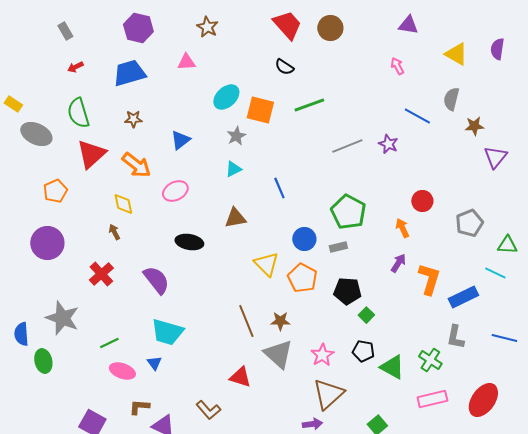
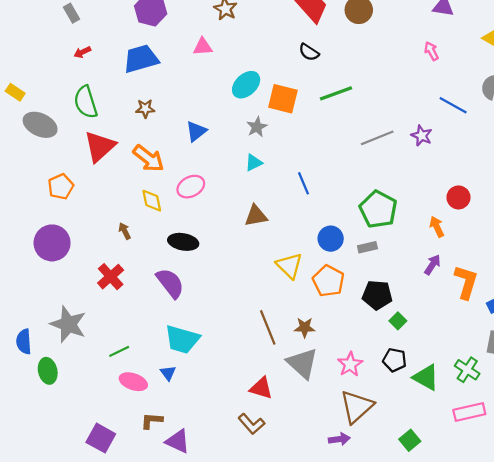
yellow diamond: (123, 204) -> (152, 201), moved
black ellipse: (189, 242) -> (183, 242), moved
brown L-shape: (208, 410) -> (251, 424), moved

